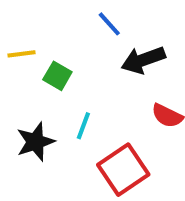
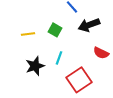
yellow line: (21, 54) -> (28, 34), moved
green square: (57, 76) -> (55, 30), moved

